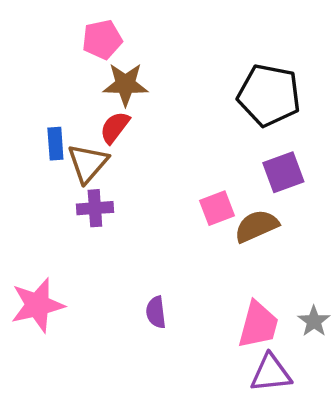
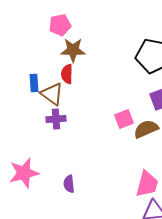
red semicircle: (115, 127) -> (67, 74), turned -36
brown triangle: (88, 163) -> (52, 94), turned -35
purple semicircle: (156, 312) -> (69, 184), moved

